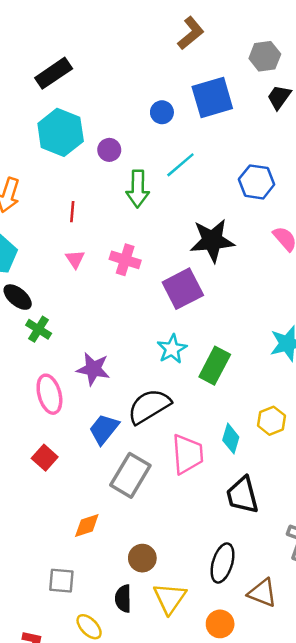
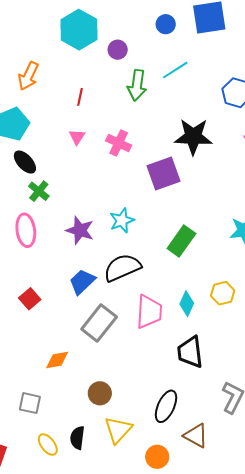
cyan star: (172, 349) -> (122, 220), moved
pink ellipse: (49, 394) -> (26, 230), moved
black semicircle: (123, 599) -> (77, 438), moved

